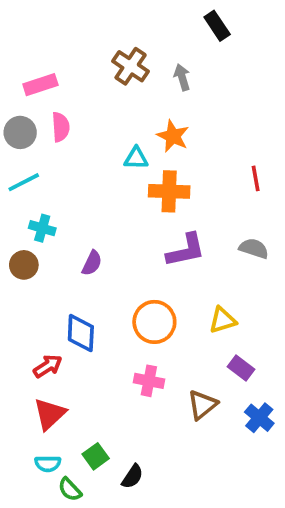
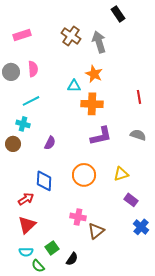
gray arrow: (182, 77) -> (99, 42), size x1.5
pink rectangle: (40, 85) -> (22, 35), moved
cyan line: (24, 182) -> (31, 101), moved
pink cross: (149, 381) -> (78, 217), moved
brown triangle: (202, 405) -> (96, 231), moved

